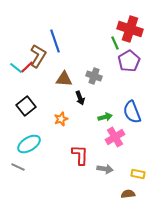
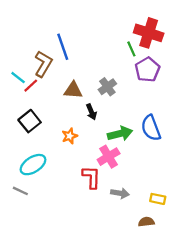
red line: (27, 67) -> (31, 86), moved
gray cross: (94, 76) -> (107, 87), turned 35
green arrow: (105, 117) -> (120, 134), size x1.5
pink cross: (115, 137) -> (109, 157), moved

